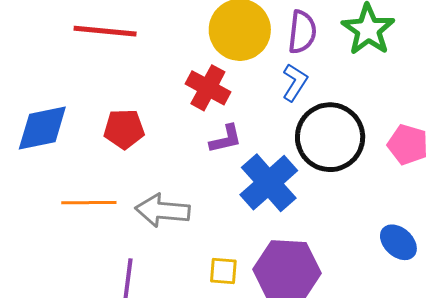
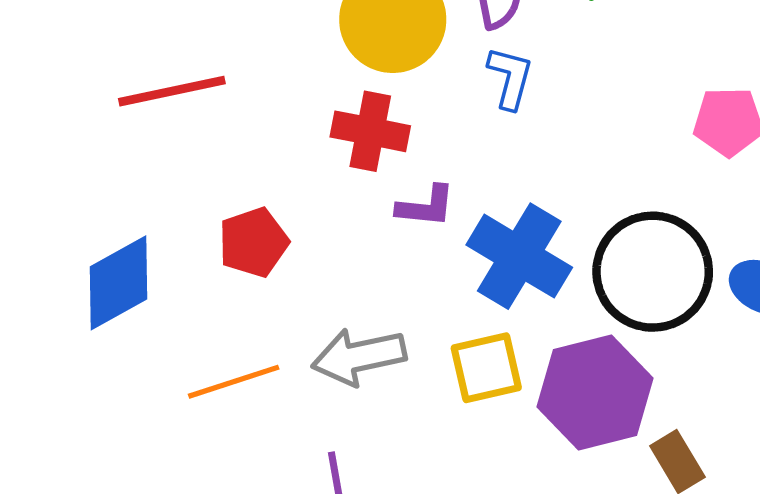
black circle: (330, 137) -> (653, 272), moved
purple L-shape: (226, 139) -> (426, 206), turned 36
yellow square: (223, 271) -> (486, 368), moved, size x1.4

